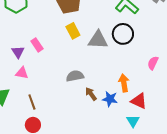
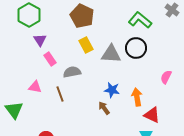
purple triangle: (18, 52) -> (40, 40), moved
gray semicircle: (75, 76) -> (72, 72), moved
blue star: (110, 99) -> (112, 90), moved
brown line: (32, 102) -> (60, 94), moved

